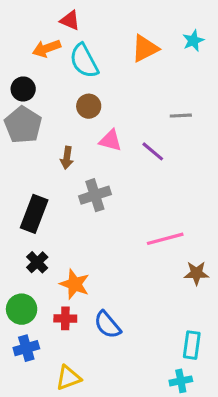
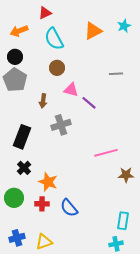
red triangle: (70, 20) -> (45, 13), turned -48
orange arrow: (47, 48) -> (19, 31), moved
purple line: (153, 151) -> (89, 103), moved
blue cross: (26, 348) -> (17, 238), moved

